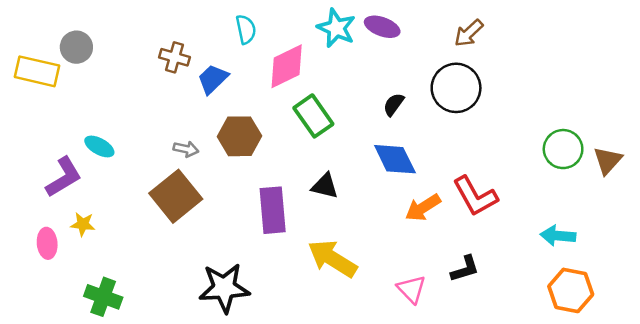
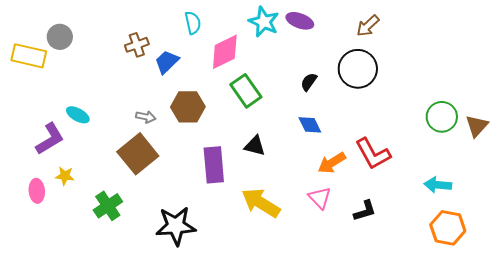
brown cross: (175, 57) -> (137, 45), turned -35
blue diamond: (395, 159) -> (310, 125), size x0.7
pink triangle: (411, 289) -> (320, 198), moved
green cross: (103, 297) -> (108, 206), moved, turned 36

